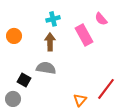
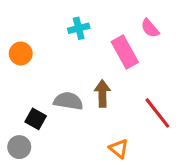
brown arrow: (50, 42) -> (102, 94), moved
red line: (106, 89) -> (157, 113), moved, turned -75
orange triangle: (80, 100) -> (119, 149), turned -32

